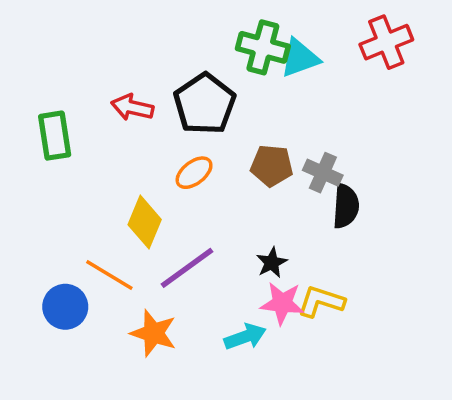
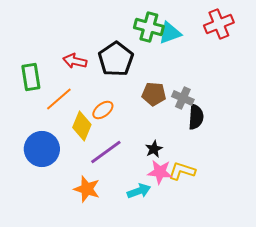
orange ellipse: (194, 173) -> (103, 110), moved
orange line: (109, 275) -> (59, 99), moved, turned -72
blue circle: (65, 307) -> (42, 149), moved, size x1.4

